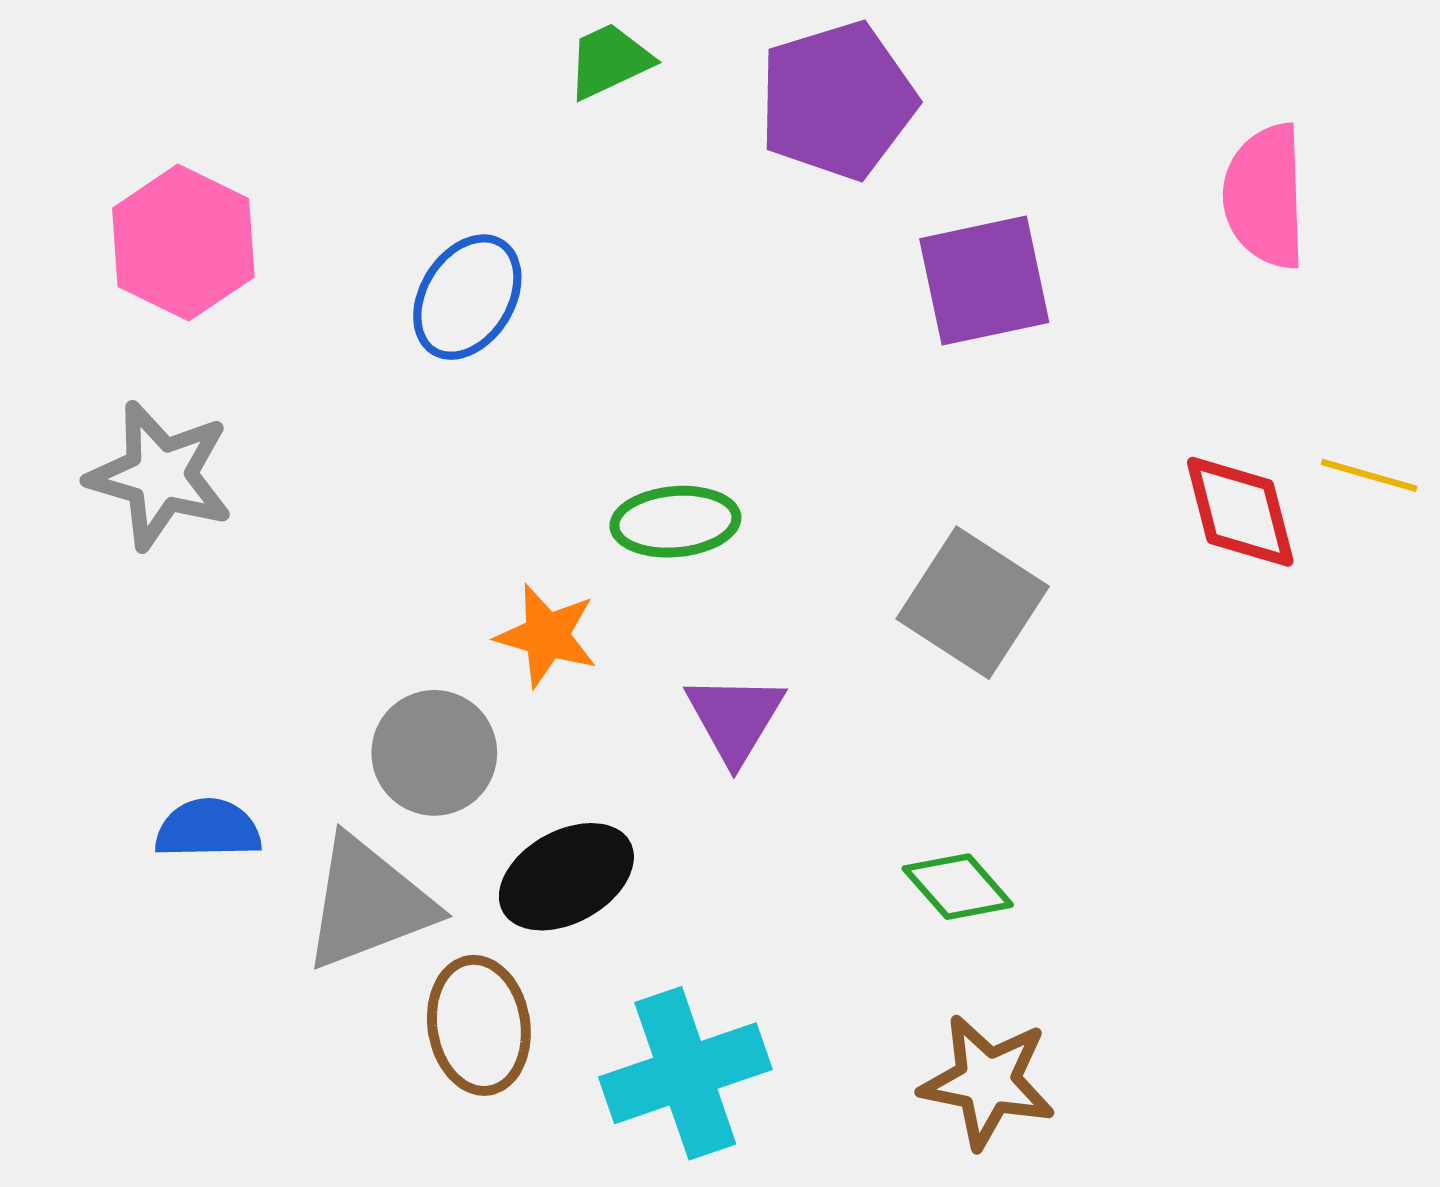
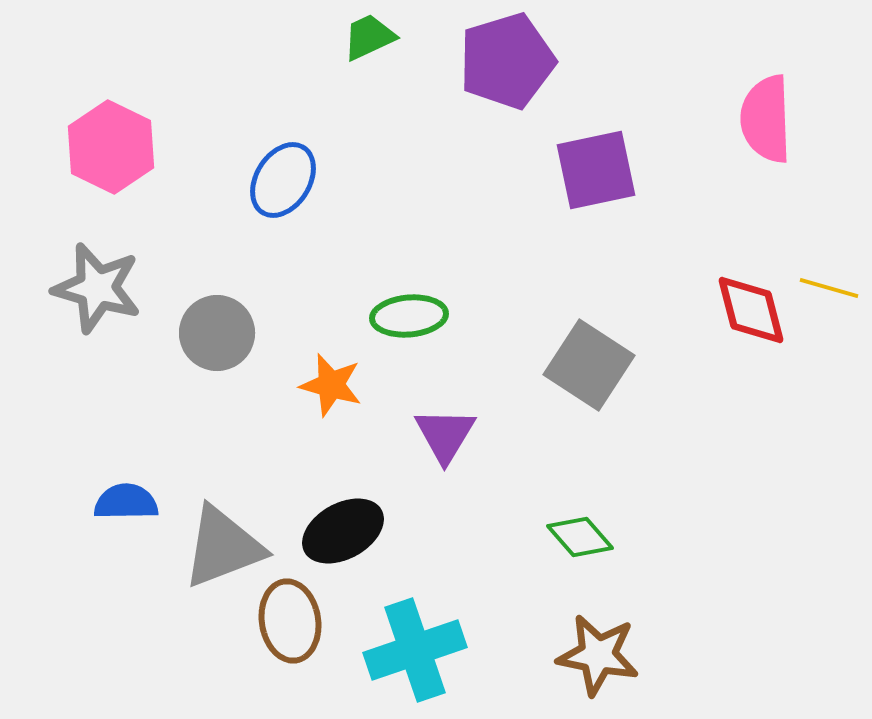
gray circle: (434, 753) -> (217, 333), moved

